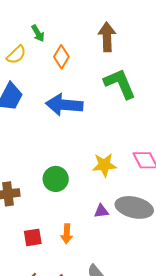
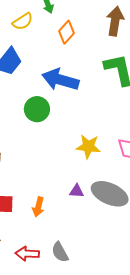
green circle: (56, 179) -> (37, 109), moved

